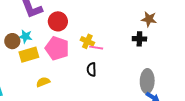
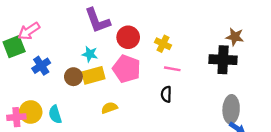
black cross: (139, 39) -> (223, 60), size x1.6
brown circle: (12, 41) -> (73, 77), moved
yellow cross: (87, 41) -> (163, 44), moved

